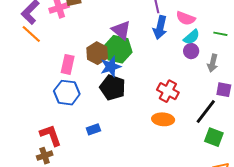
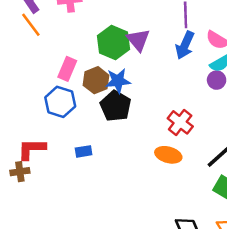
green hexagon: (118, 49) -> (114, 42), moved
brown hexagon: (97, 53) -> (96, 80), moved
red L-shape: (51, 135) -> (32, 149), turned -80

